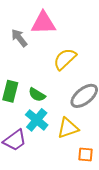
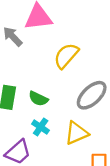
cyan cross: (37, 120) -> (41, 127), size x0.7

